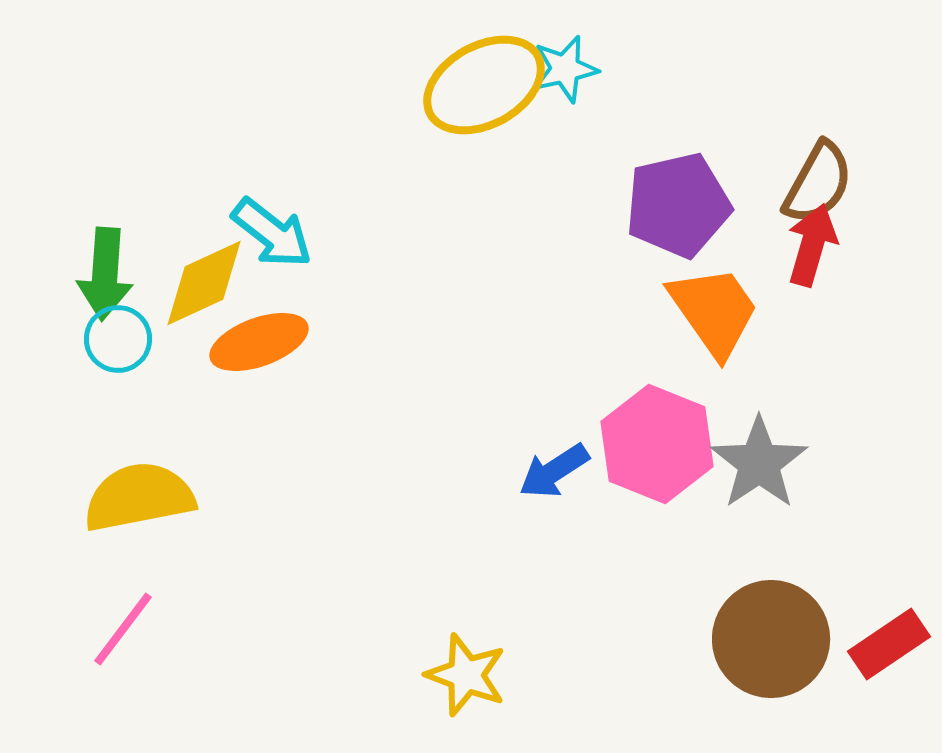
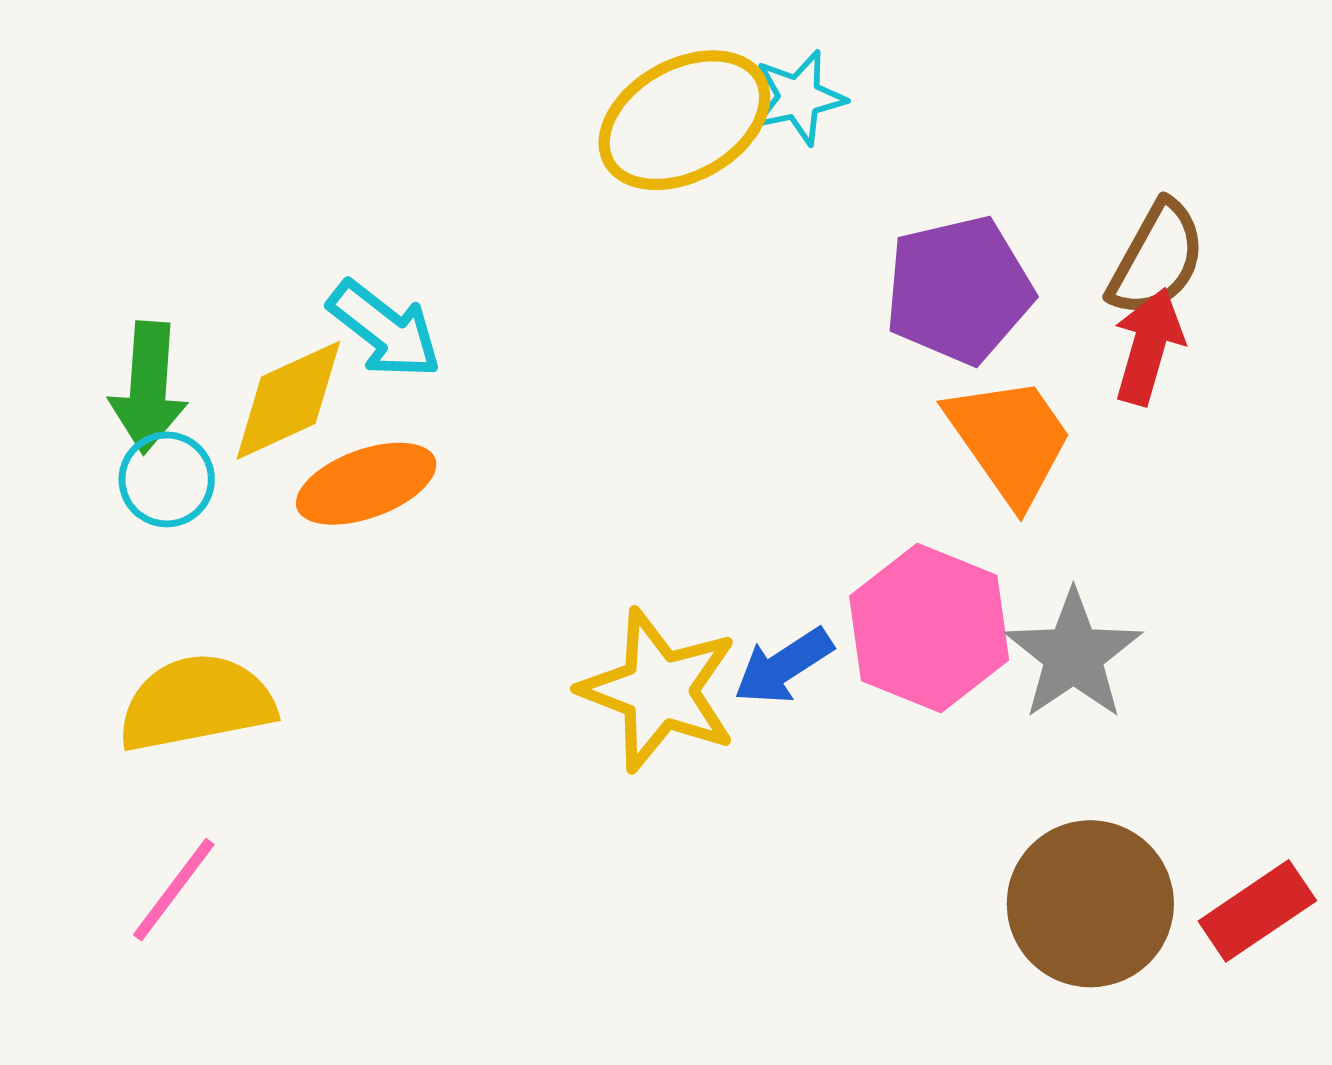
yellow star: (466, 675) -> (659, 690), moved, size x1.4

